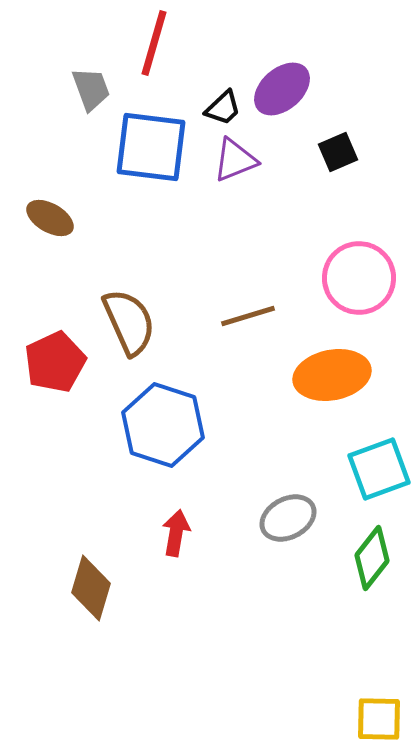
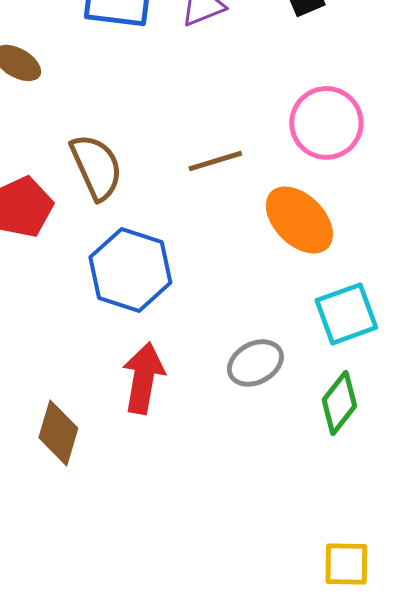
orange ellipse: (332, 375) -> (299, 220), turned 56
red arrow: (176, 533) -> (143, 378), size x1.5

